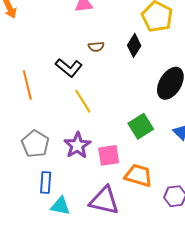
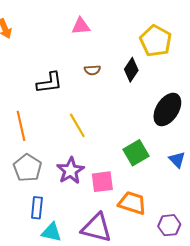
black L-shape: (69, 68) -> (49, 83), moved, turned -48
orange line: (27, 85) -> (21, 126), moved

